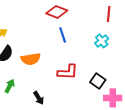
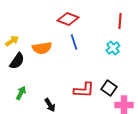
orange semicircle: (31, 59) -> (42, 48), moved
red L-shape: (68, 72) -> (84, 90), moved

